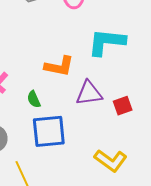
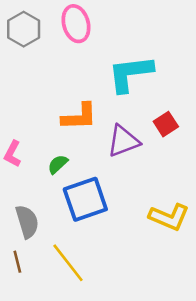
green semicircle: (34, 99) -> (58, 164), turned 84
red square: (123, 106) -> (166, 124), moved

